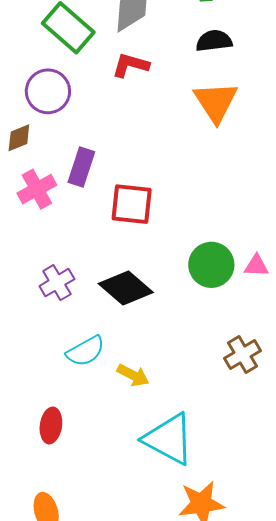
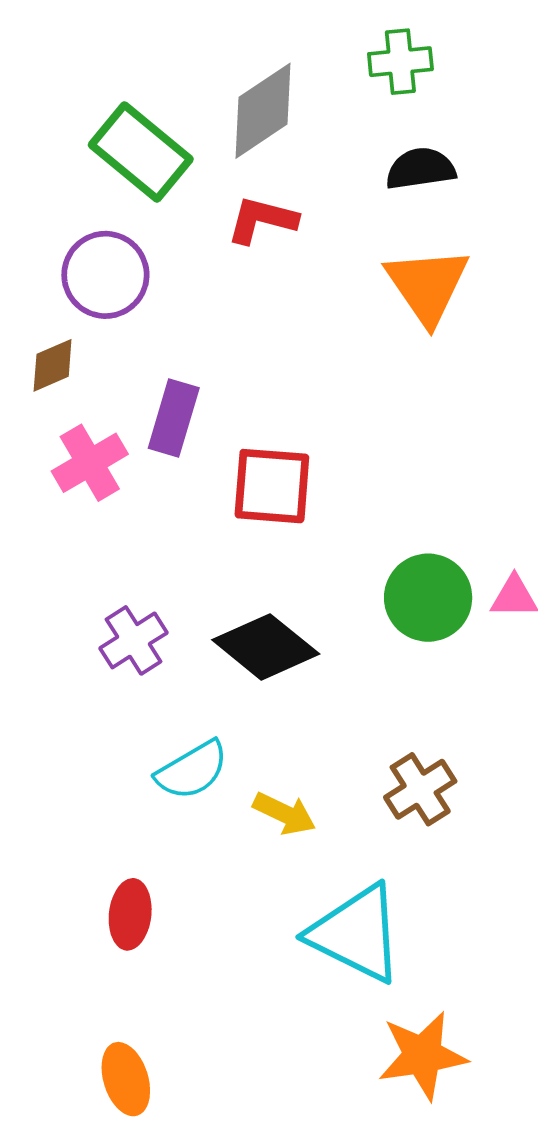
brown cross: (242, 354) -> (420, 789), moved

